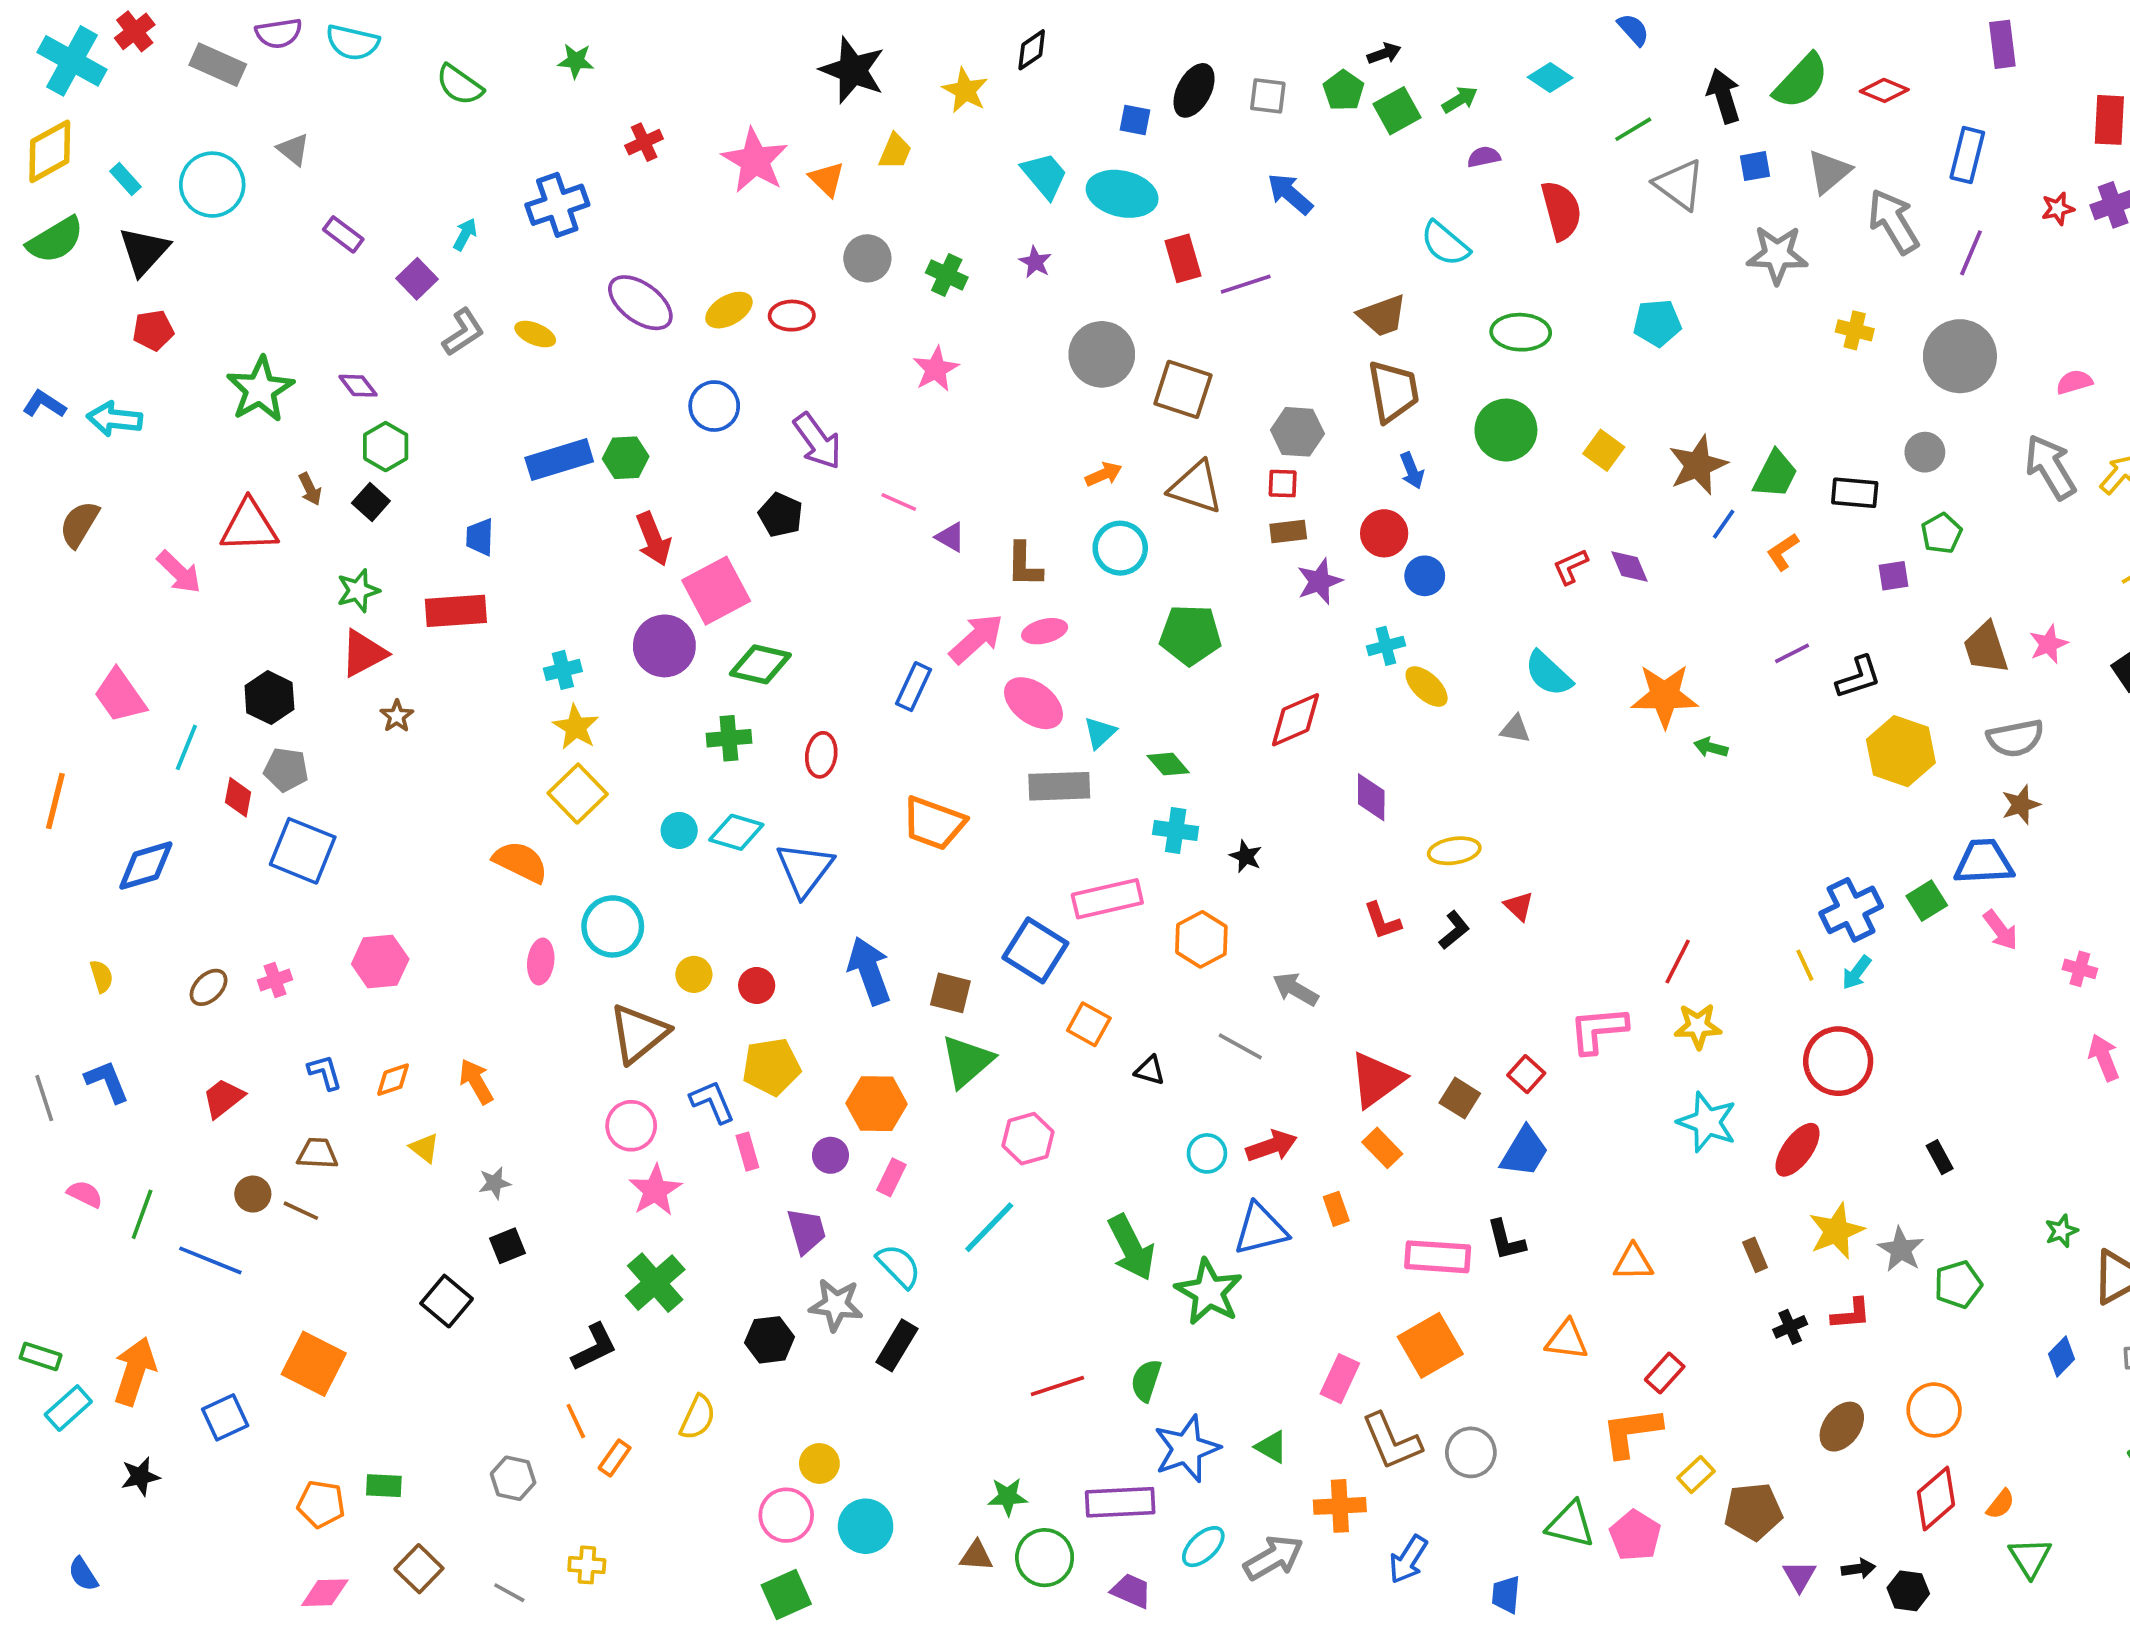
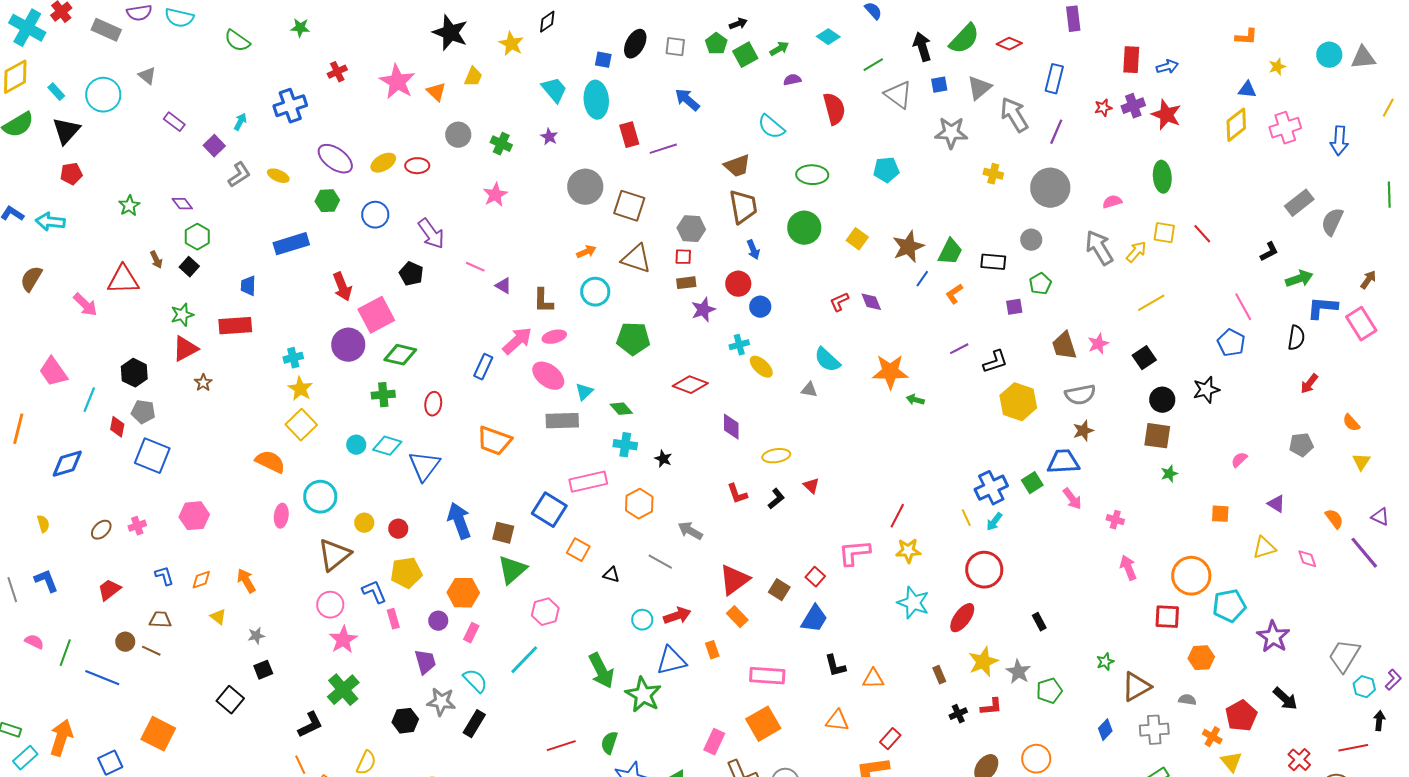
cyan ellipse: (1122, 194) -> (596, 100), turned 72
green star: (260, 389) -> (129, 206), size x0.6
green hexagon: (626, 458) -> (327, 201), moved
red diamond: (1296, 720) -> (690, 385), turned 44
black L-shape: (1506, 1240) -> (835, 666), moved

